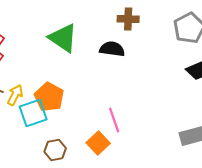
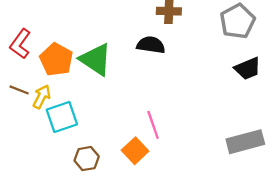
green triangle: (63, 38) -> (96, 60), moved
orange pentagon: (49, 97) -> (56, 60), moved

